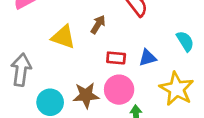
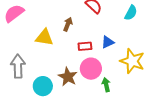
cyan semicircle: (185, 41) -> (131, 13), moved, turned 70
brown star: (86, 95) -> (68, 77), turned -30

